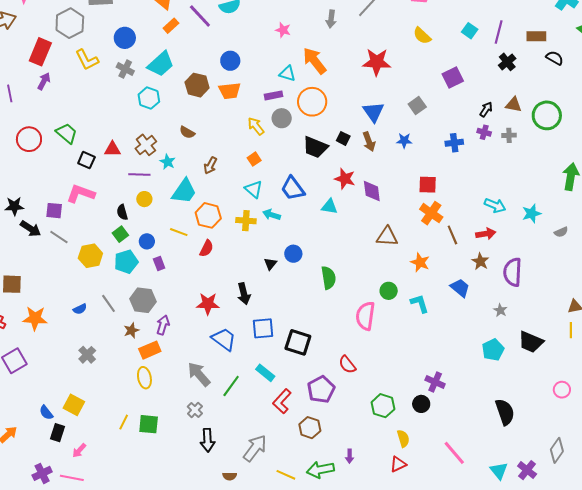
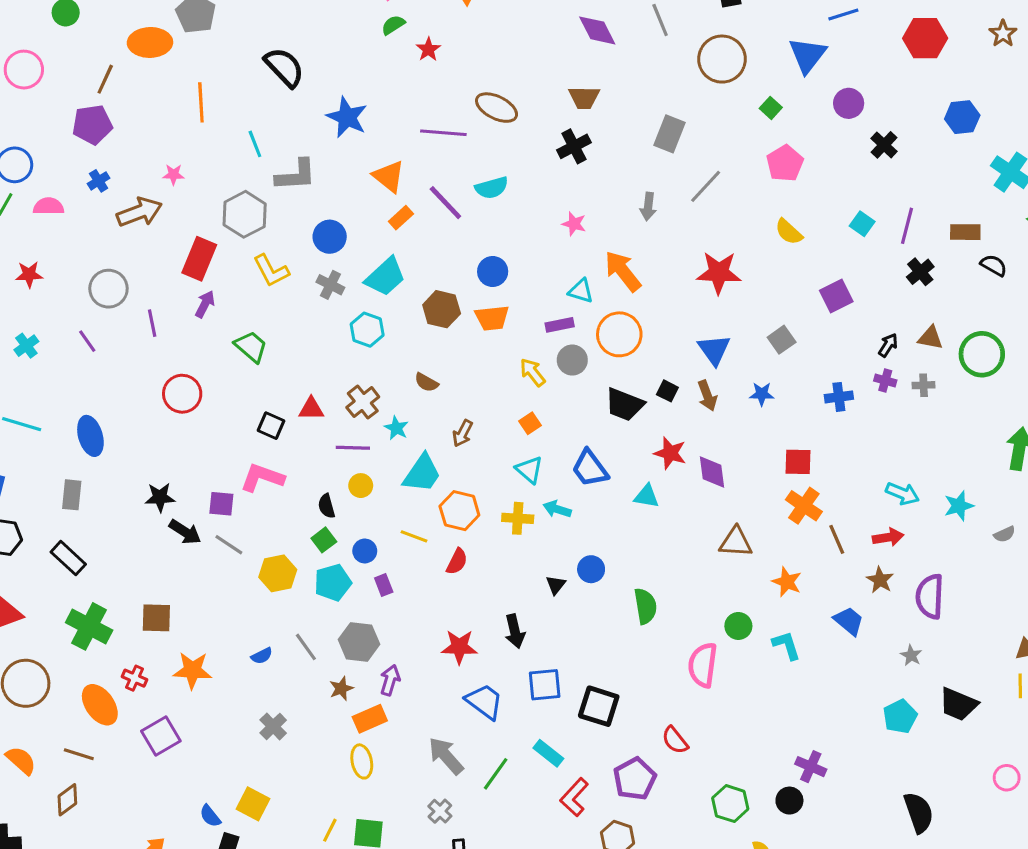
green trapezoid: (67, 133) -> (251, 347), moved

